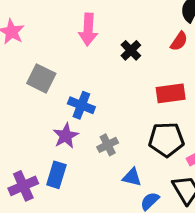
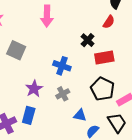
black cross: (131, 50) -> (88, 40), moved
blue cross: (81, 105) -> (62, 66), moved
black pentagon: (166, 139) -> (102, 89), turned 30

